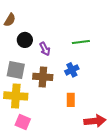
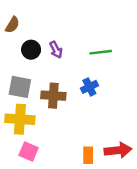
purple arrow: (45, 49) -> (56, 50), moved
orange rectangle: (71, 100) -> (88, 155), moved

